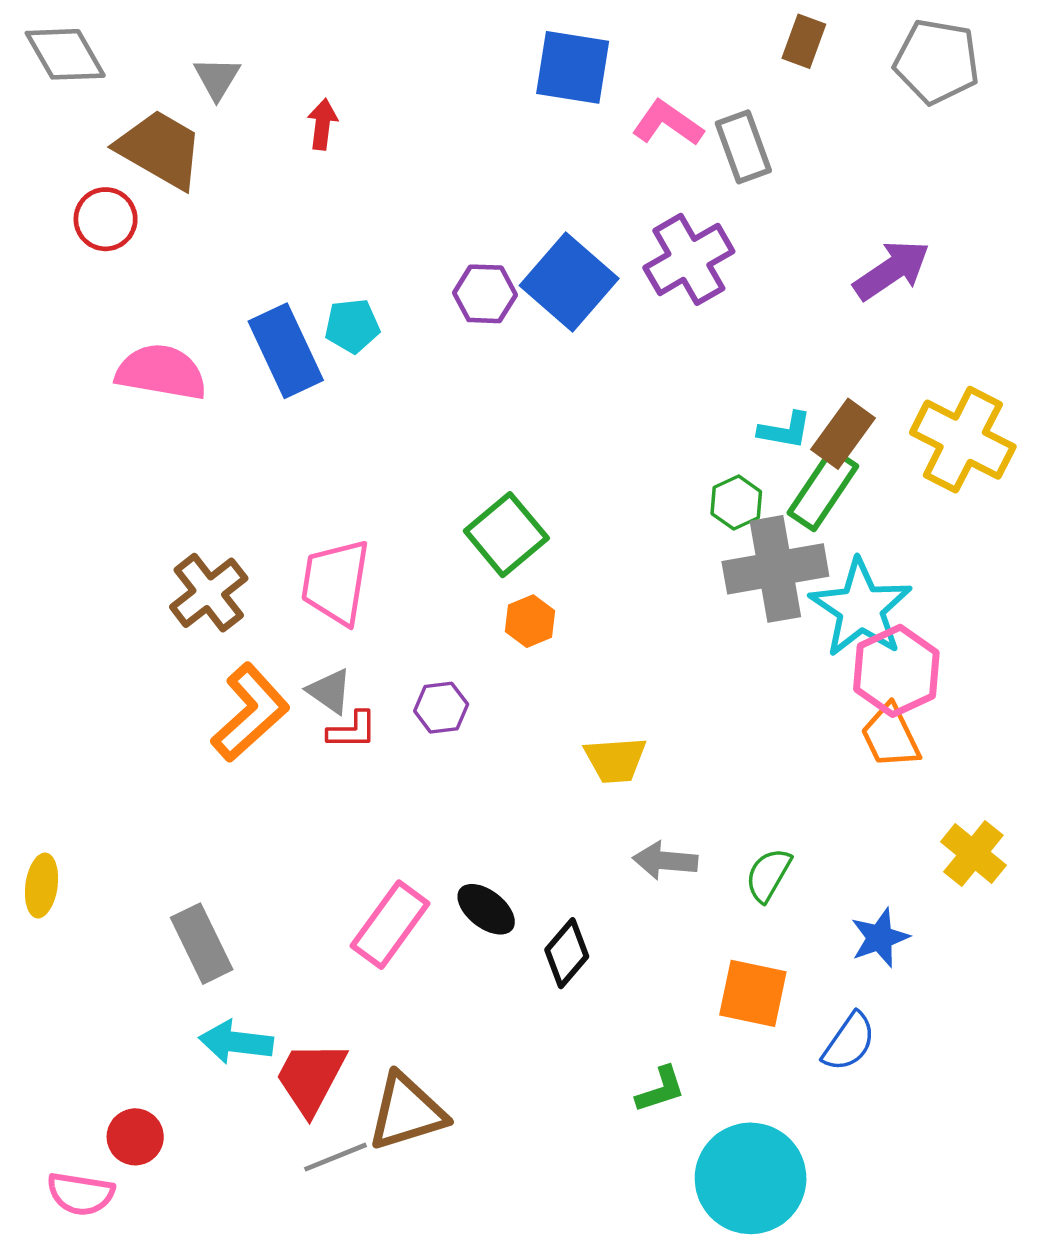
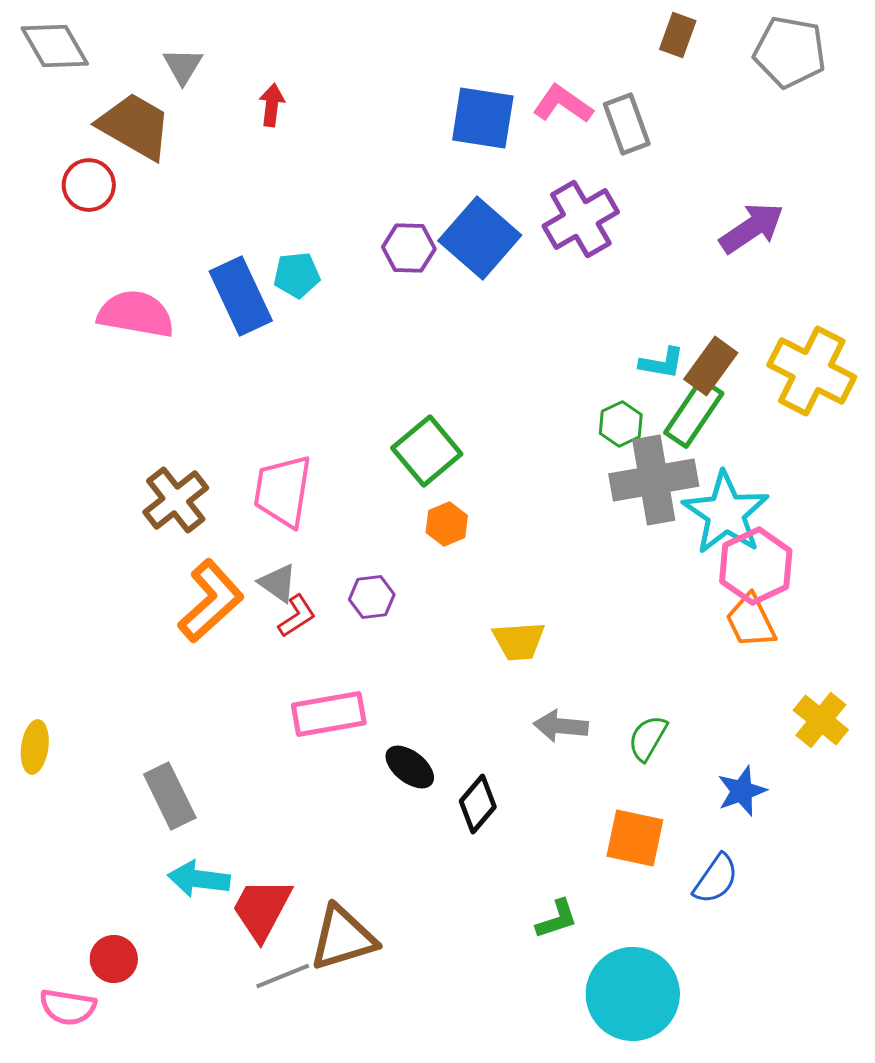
blue square: (573, 67) -> (483, 118), moved
red L-shape: (352, 730) -> (297, 616), turned -33
pink rectangle: (390, 925) -> (329, 714), moved, turned 44

